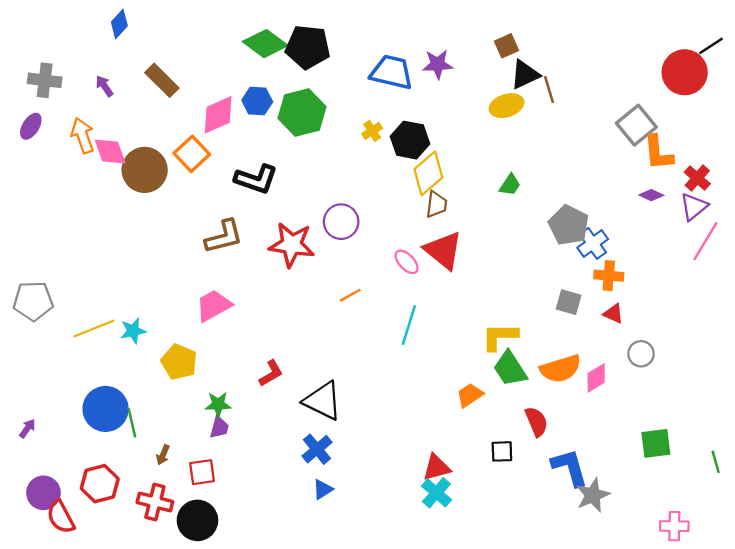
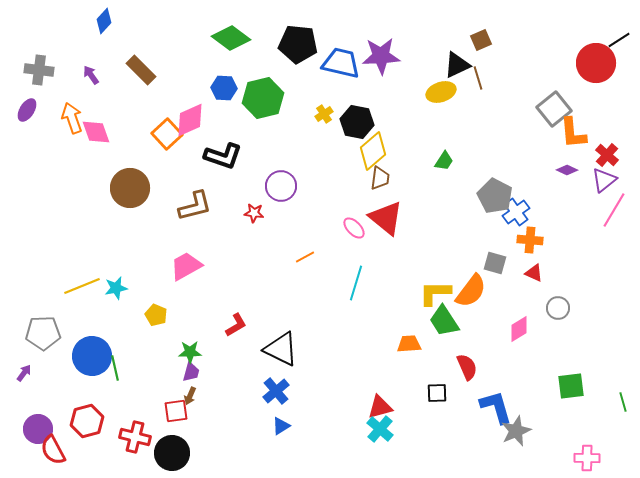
brown square: (507, 46) -> (481, 40), moved
black pentagon: (308, 47) -> (298, 44), moved
purple star: (438, 64) -> (381, 56), size x1.4
pink diamond: (218, 115) -> (190, 120), moved
brown circle: (145, 170) -> (130, 188), moved
purple circle: (341, 222) -> (281, 186), moved
red star: (292, 245) -> (254, 213), size x0.5
gray pentagon: (33, 301) -> (43, 333), moved
yellow pentagon: (179, 362) -> (156, 315), size x0.7
orange semicircle: (561, 369) -> (471, 291), moved, turned -36
orange trapezoid: (470, 395) -> (409, 344), turned 30
brown arrow: (163, 455) -> (190, 396), moved

